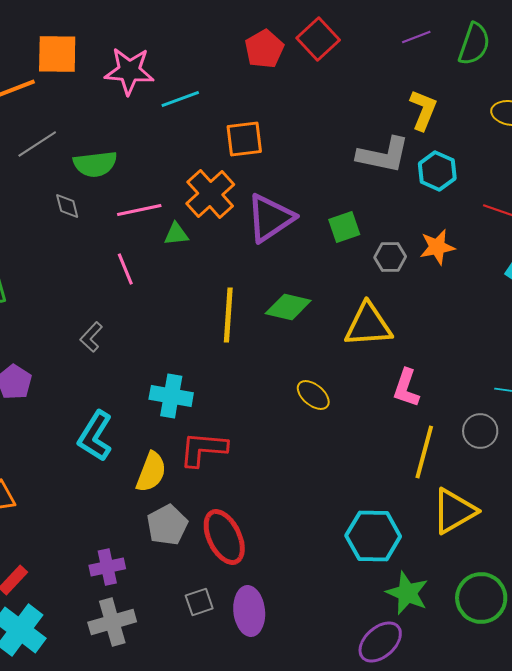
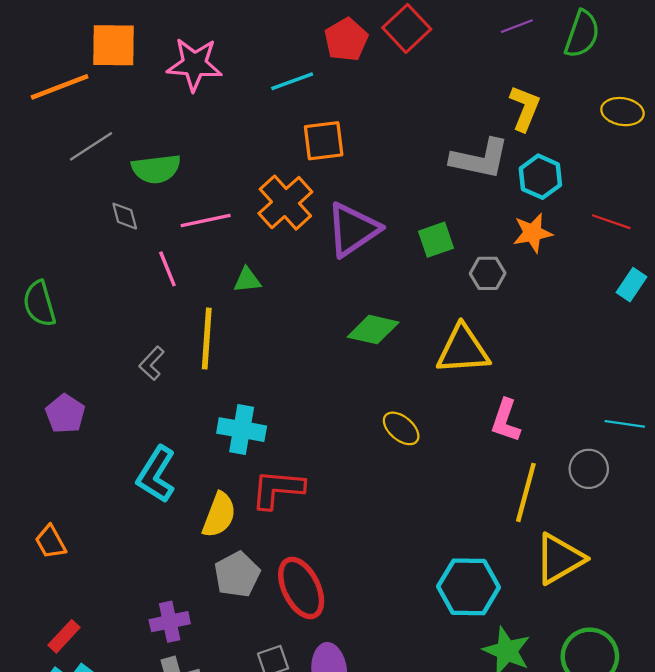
cyan line: (180, 99) -> (292, 81), moved
green triangle: (176, 234) -> (247, 280), moved
orange star: (437, 247) -> (533, 233), moved
pink line: (125, 269) -> (167, 269), moved
yellow line: (228, 315) -> (207, 339), moved

